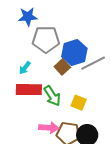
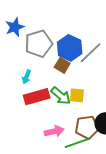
yellow square: (79, 103) -> (77, 95), moved
pink arrow: (49, 128) -> (54, 131), moved

